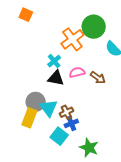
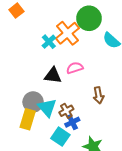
orange square: (26, 15) -> (16, 11), turned 32
cyan cross: (54, 61) -> (49, 42), moved
brown arrow: (98, 78) -> (98, 95), moved, turned 49

